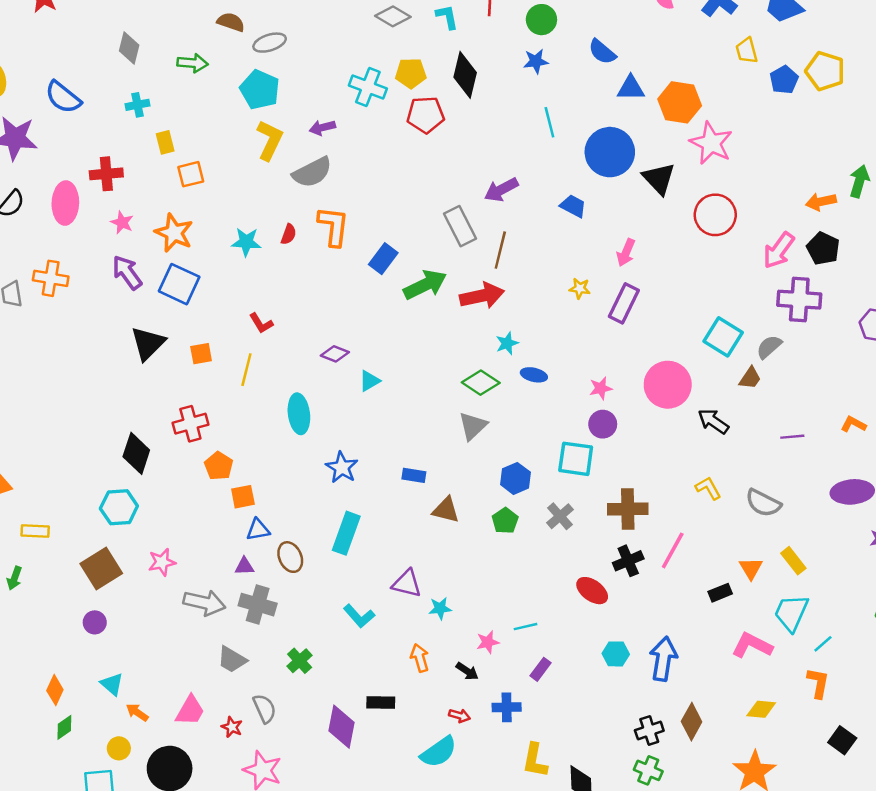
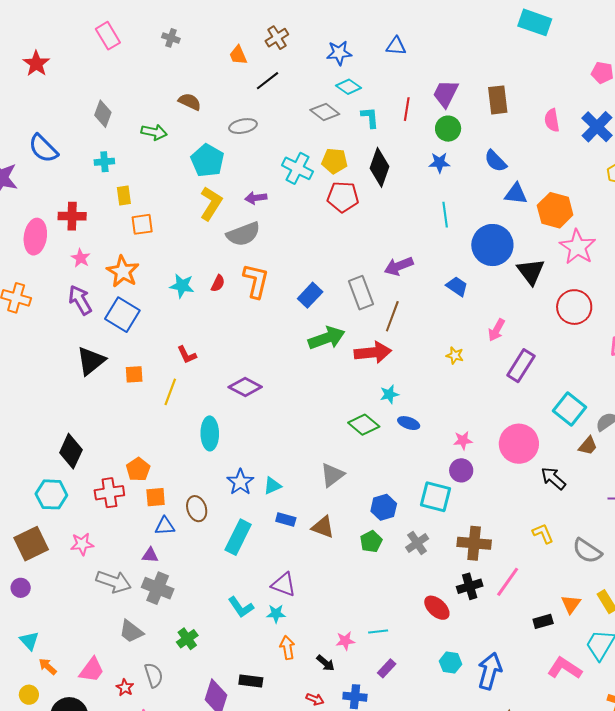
gray ellipse: (270, 43) -> (243, 126), moved
blue rectangle: (383, 259) -> (310, 295), moved
purple rectangle: (624, 303) -> (521, 366), moved
purple diamond: (335, 354) -> (245, 387), size x1.4
cyan triangle: (370, 381) -> (272, 486), moved
red cross: (190, 424) -> (109, 493), moved
gray triangle: (473, 426) -> (332, 475), moved
blue rectangle: (414, 475) -> (286, 520), moved
brown ellipse: (290, 557) -> (197, 509), moved
cyan star: (440, 608) -> (276, 614), moved

